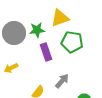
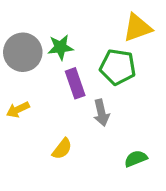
yellow triangle: (60, 18) -> (137, 28), moved
gray arrow: (62, 81) -> (101, 113), moved, turned 126

